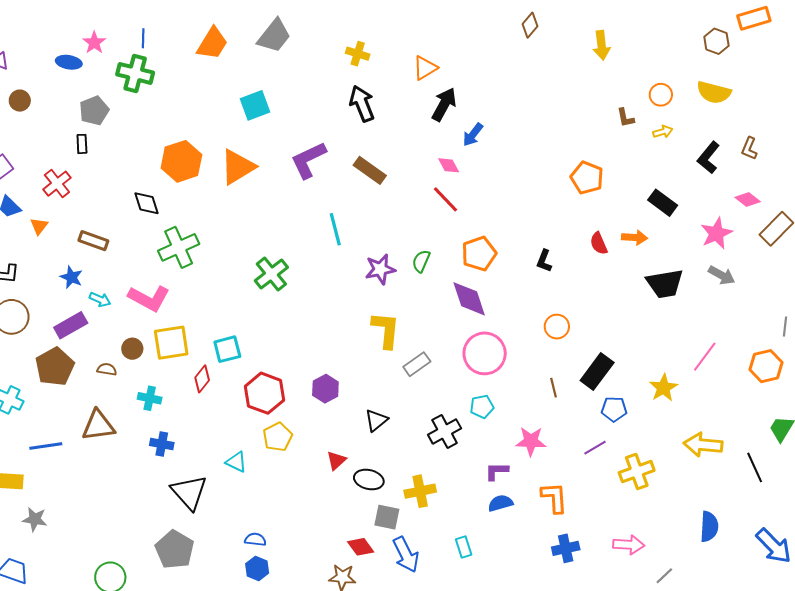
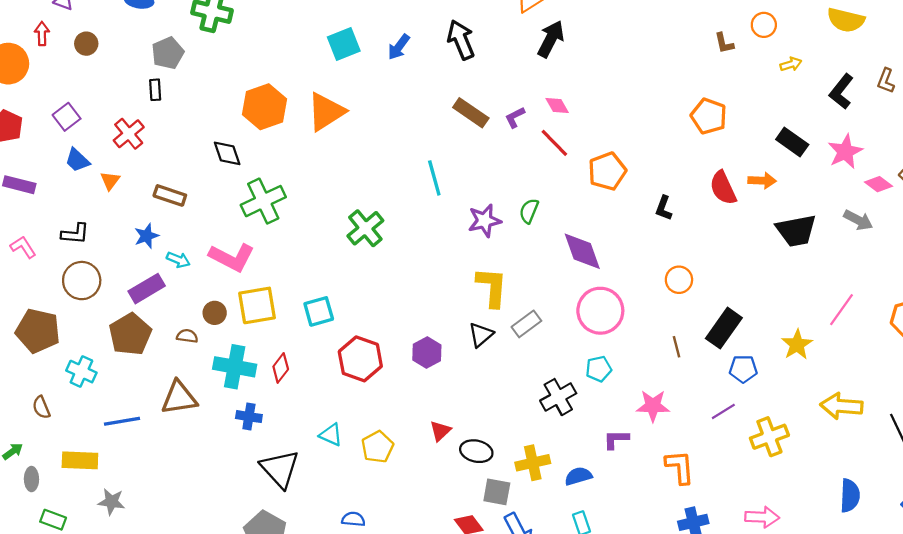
orange circle: (661, 95) -> (764, 25), moved
brown L-shape: (625, 118) -> (724, 43), moved
blue arrow: (473, 135) -> (399, 47), moved
purple L-shape: (308, 160) -> (515, 117), moved, size x0.5
pink diamond: (748, 200) -> (878, 184), moved
pink star: (716, 233) -> (845, 152), moved
red semicircle: (599, 243) -> (723, 188), size x1.4
orange pentagon: (479, 254) -> (607, 171), moved
blue star: (71, 277) -> (146, 236), turned 30
red diamond: (202, 379) -> (281, 368), moved
cyan cross: (150, 398) -> (235, 367), size x1.6
black triangle: (376, 420) -> (481, 335), moved
yellow pentagon: (278, 437) -> (377, 447), moved
blue semicircle: (500, 503) -> (578, 476), moved

